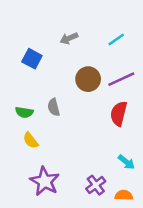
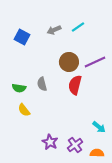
cyan line: (116, 40) -> (78, 27), moved
blue square: (32, 59) -> (22, 37), moved
red semicircle: (119, 114) -> (75, 85), moved
purple star: (45, 181) -> (50, 142), moved, size x0.7

